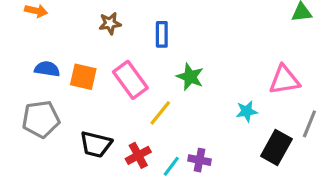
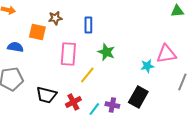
orange square: (83, 77) -> (37, 32), moved
pink rectangle: (130, 80) -> (68, 54), turned 40
cyan star: (247, 111) -> (147, 66), moved
black rectangle: (276, 147) -> (138, 97), moved

